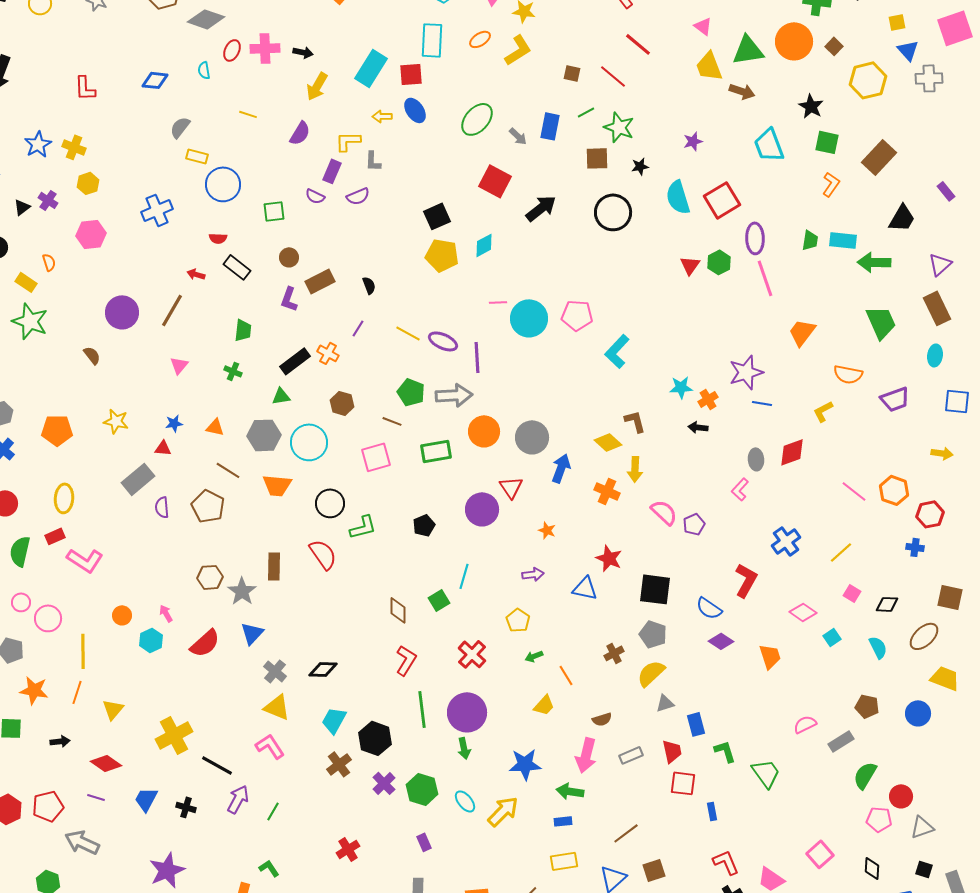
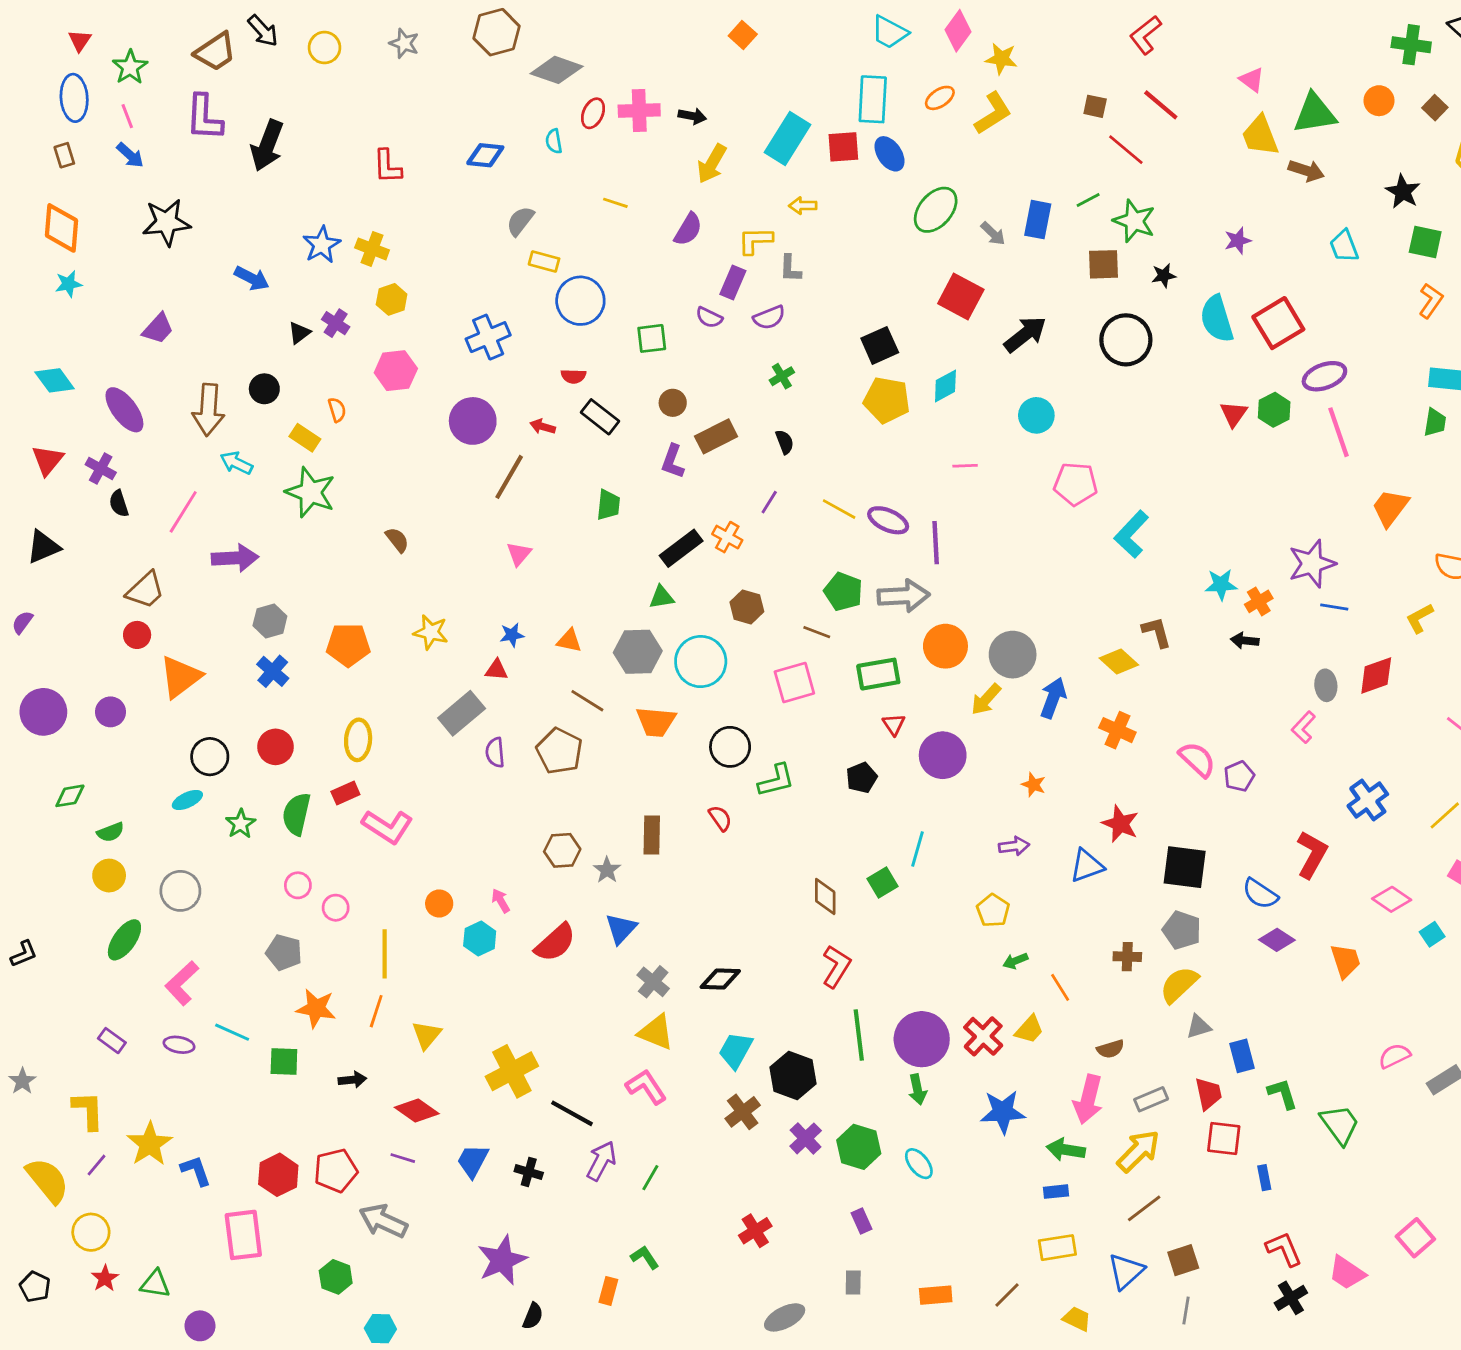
orange circle: (794, 41) -> (1379, 101), size x0.6
brown square: (572, 73) -> (1095, 106), moved
blue ellipse: (415, 110) -> (890, 154), moved
cyan trapezoid: (769, 145) -> (1344, 246), size x0.7
purple ellipse: (755, 238) -> (1324, 376), turned 72
green trapezoid: (810, 240) -> (1435, 422), moved
purple circle: (122, 312) -> (473, 421), moved
cyan circle: (529, 318) -> (1036, 415), moved, size x0.7
green cross: (233, 371) -> (782, 376), moved, turned 36
yellow arrow: (635, 469) -> (986, 699), moved, turned 40
red triangle: (511, 487) -> (894, 724), moved, size x0.7
red semicircle: (323, 554) -> (720, 818), size x0.6
blue triangle: (585, 588) -> (1087, 866), turned -32
gray star: (242, 591) -> (607, 870), size x0.7
pink circle: (48, 618) -> (336, 908), size x0.7
brown cross: (614, 653) -> (1127, 957), turned 30
red cross: (472, 654) -> (983, 1036), moved
yellow arrow: (503, 811) -> (1138, 1151), moved

